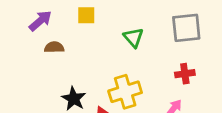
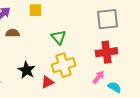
green triangle: (133, 38) -> (58, 37), moved
red cross: (185, 74) -> (106, 52), size x1.5

